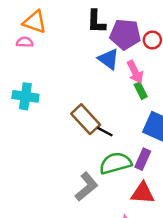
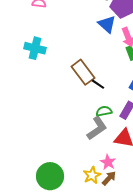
green semicircle: (115, 163) -> (104, 111), size x0.6
gray L-shape: (86, 187) -> (97, 128), moved

